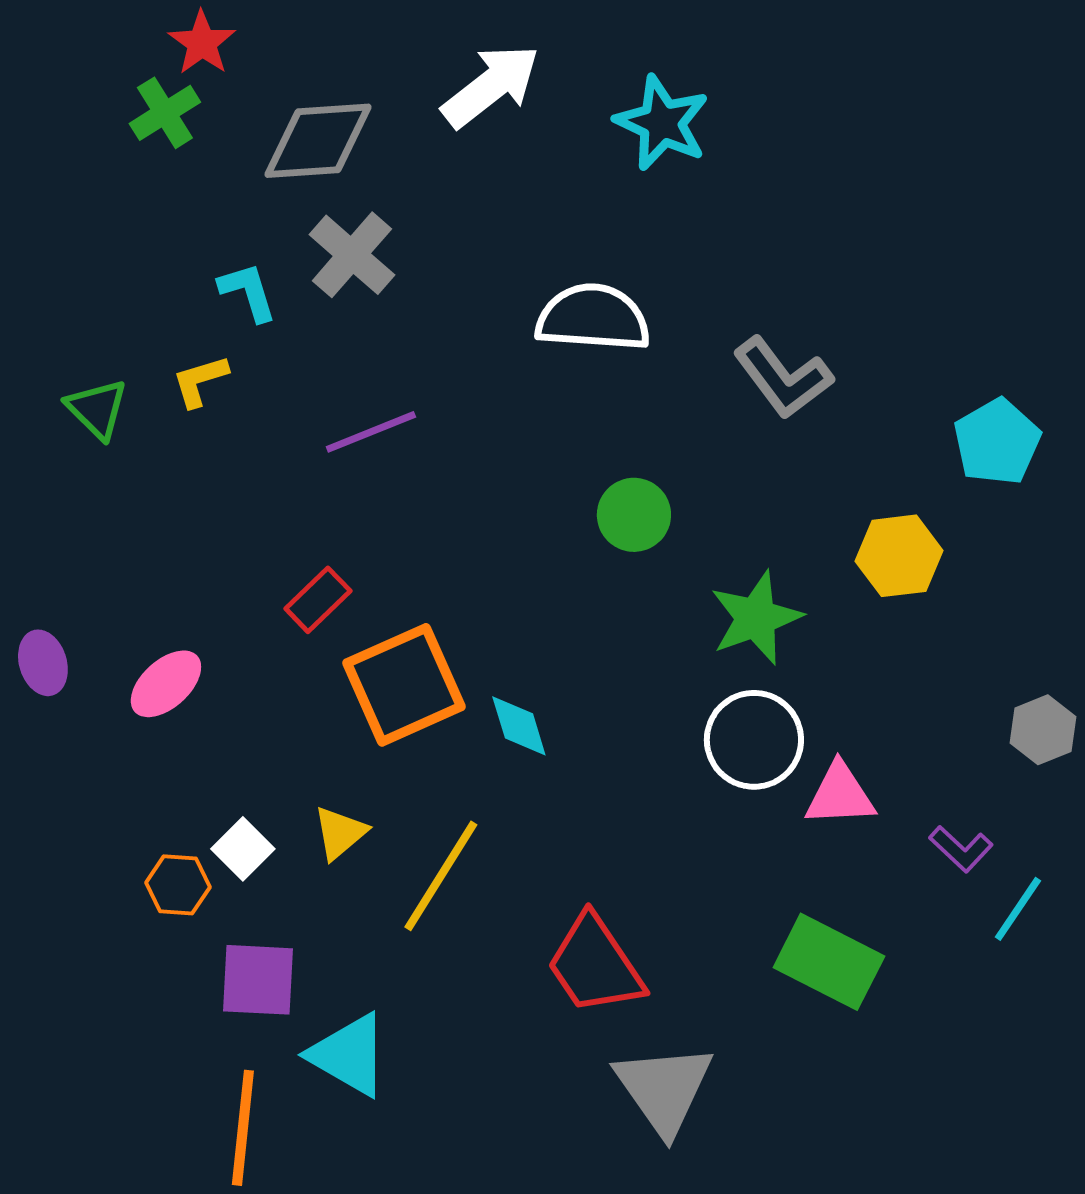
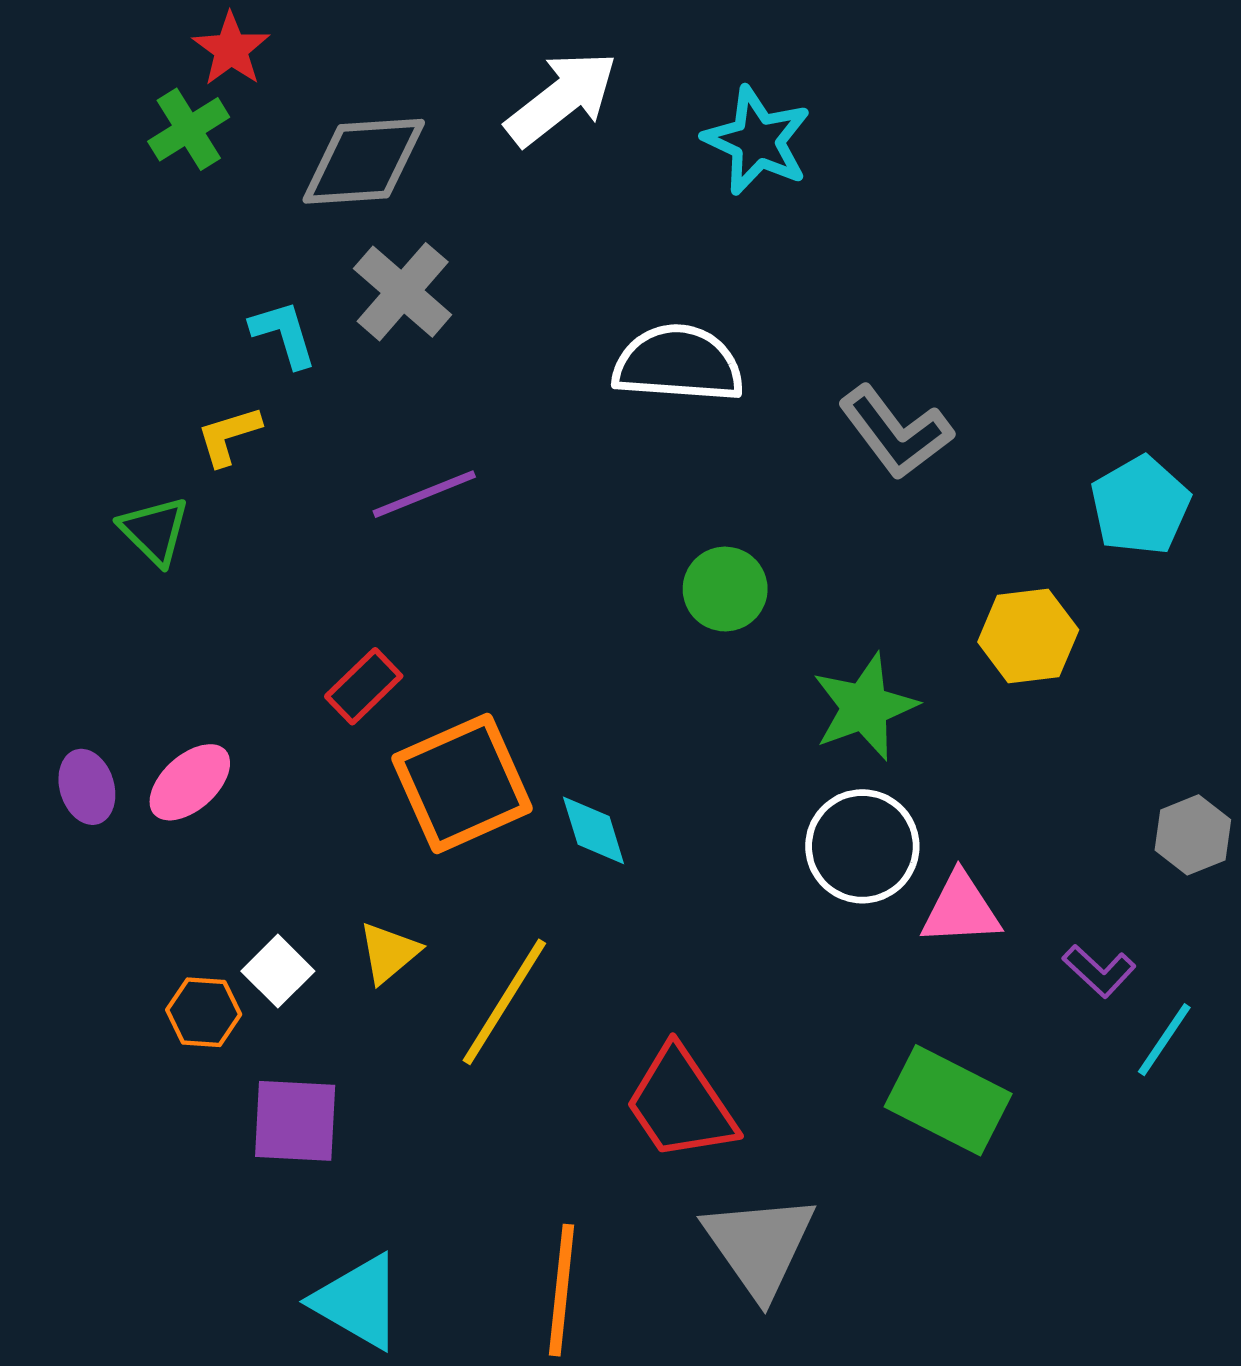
green triangle: (97, 409) -> (154, 531), moved
purple ellipse: (43, 663) -> (87, 787), moved
cyan triangle: (349, 1055) -> (358, 1302), moved
orange line: (243, 1128) -> (562, 1290), moved

